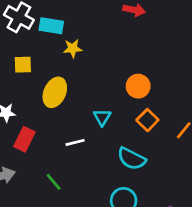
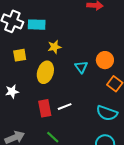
yellow star: (73, 48) -> (54, 47), moved
cyan triangle: (102, 117) -> (81, 67), moved
red rectangle: (24, 139) -> (45, 108), moved, turned -30

